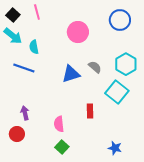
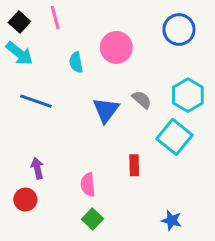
cyan semicircle: (34, 47) -> (76, 62), moved
blue triangle: (71, 74) -> (106, 110), turned -36

